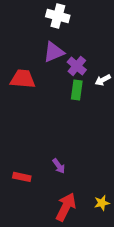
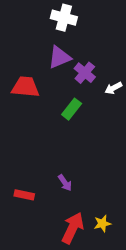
green rectangle: (77, 90) -> (72, 109), moved, turned 30
yellow star: (102, 203) -> (102, 224), moved

